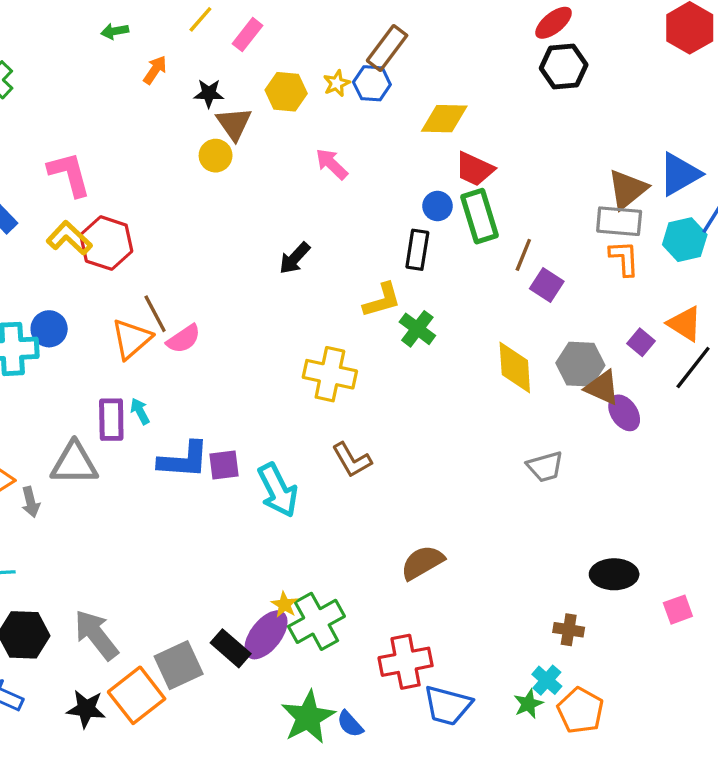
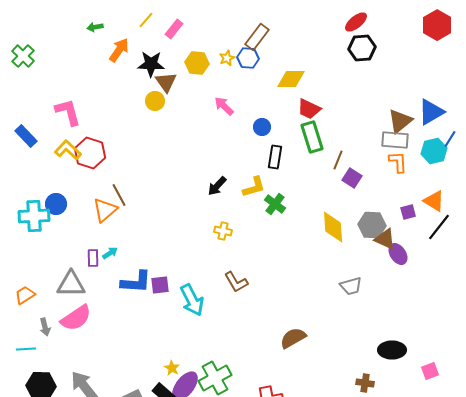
orange arrow: (155, 70) -> (119, 50), size x1.4
black star: (209, 93) -> (151, 64), size x1.5
blue circle: (438, 206) -> (262, 127), moved
black arrow: (295, 258) -> (217, 186), moved
pink semicircle: (184, 339) -> (76, 318), moved, size x1.5
purple square: (641, 342) -> (408, 212), turned 35
yellow cross: (330, 374) -> (223, 231), size x0.6
cyan arrow: (140, 411) -> (110, 253), turned 84
purple rectangle: (111, 420) -> (93, 258), size x0.7
gray arrow: (31, 502) -> (45, 327), moved
brown semicircle: (422, 563) -> (293, 338), moved
yellow star: (284, 605) -> (172, 368), moved

